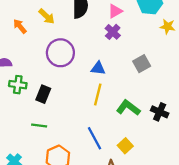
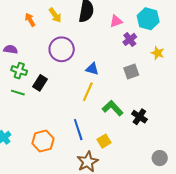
yellow star: (168, 27) -> (158, 53), moved
purple cross: (113, 32) -> (130, 39), moved
green line: (39, 125) -> (18, 93), moved

